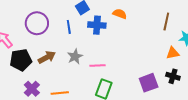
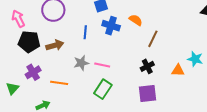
brown line: (166, 21) -> (153, 39), moved
blue line: (69, 27) -> (85, 32), moved
gray star: (75, 56) -> (81, 63), moved
black cross: (173, 76) -> (147, 66), moved, turned 32

